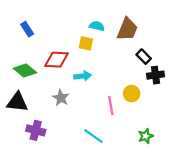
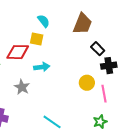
cyan semicircle: (97, 26) -> (44, 21), moved, turned 40
yellow square: (86, 43) -> (37, 39), moved
pink line: (111, 105) -> (104, 94), moved

